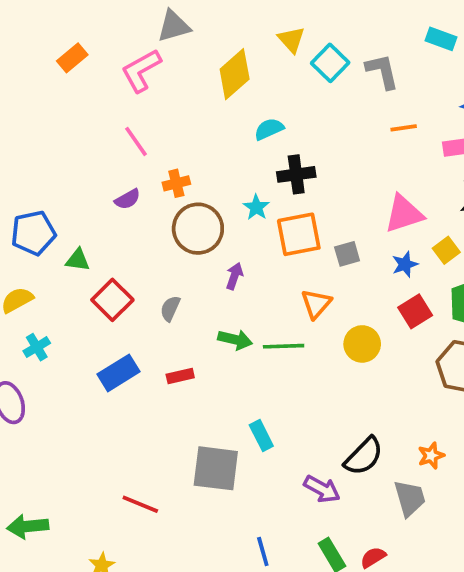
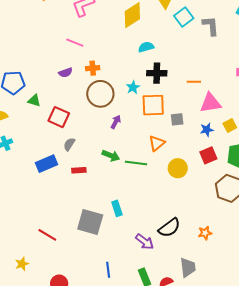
orange line: (404, 128) -> (194, 82), moved
pink line: (136, 141) -> (75, 43), turned -42
red square: (112, 300) -> (59, 117), moved, turned -30
gray semicircle: (170, 308) -> (69, 144), moved
gray trapezoid: (410, 498) -> (188, 267), moved

